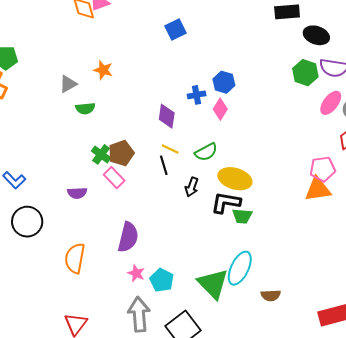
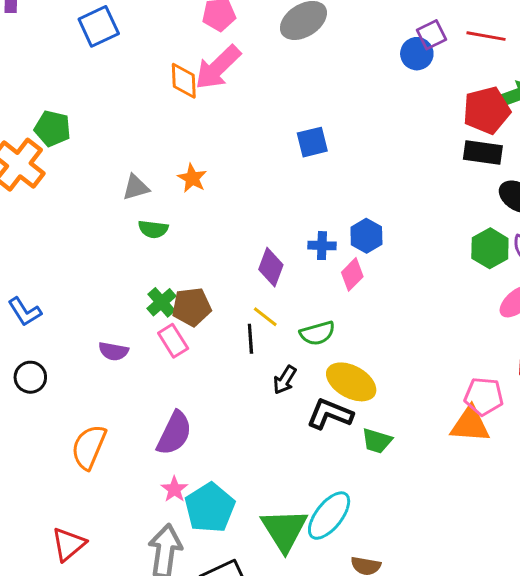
green trapezoid: (242, 216) -> (377, 441), moved
black circle: (27, 222) -> (30, 377), size x0.7
cyan pentagon: (162, 280) -> (210, 508), size x1.4

